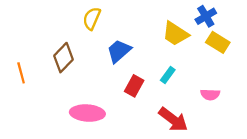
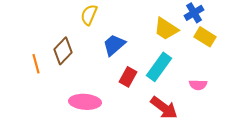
orange line: (21, 73) -> (36, 64), moved
cyan rectangle: (168, 75) -> (159, 67), size x1.8

